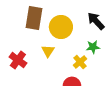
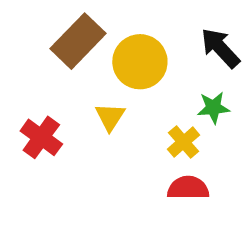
brown rectangle: (34, 18) -> (78, 41), turned 35
red semicircle: (72, 82) -> (188, 188), moved

